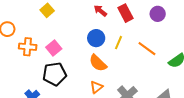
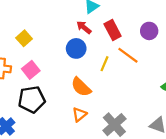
yellow square: (47, 10) -> (24, 38), moved
blue circle: (96, 38) -> (76, 48), moved
orange line: (147, 49) -> (128, 55), moved

